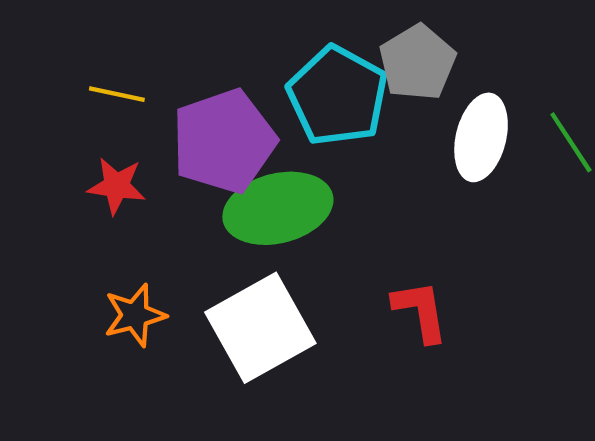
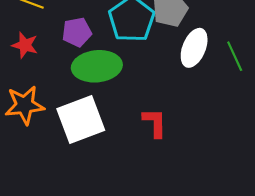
purple pentagon: (224, 141) -> (77, 32), size x0.6
orange star: (135, 315) -> (24, 105), size x1.4

